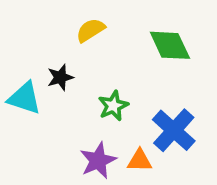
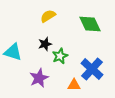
black star: (60, 77) -> (45, 44), moved
purple star: (98, 161) -> (39, 78), moved

